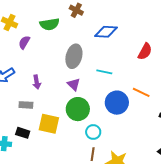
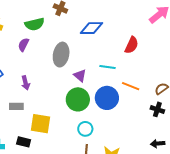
purple semicircle: (24, 42) -> (23, 45), moved
cyan line: (104, 72) -> (107, 67), moved
purple triangle: (74, 84) -> (80, 76), moved
green circle: (78, 109) -> (78, 99), moved
black rectangle: (23, 133) -> (24, 142), moved

